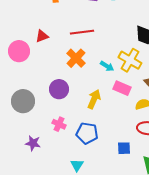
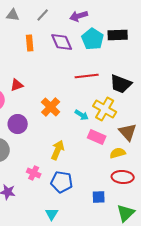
red line: (82, 32) -> (87, 76), moved
purple circle: (59, 89) -> (18, 124), moved
yellow arrow: (94, 99) -> (58, 150), moved

